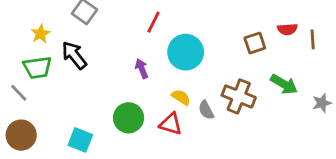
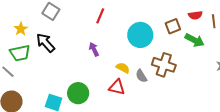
cyan circle: (186, 52) -> (140, 35), moved
green arrow: (284, 84) -> (195, 40), moved
green circle: (129, 118) -> (78, 93), moved

